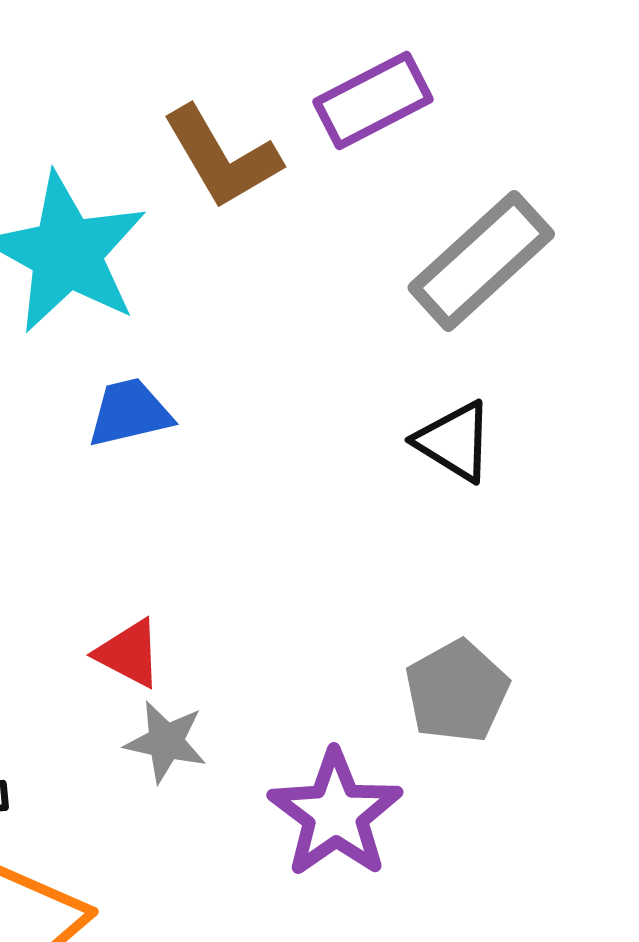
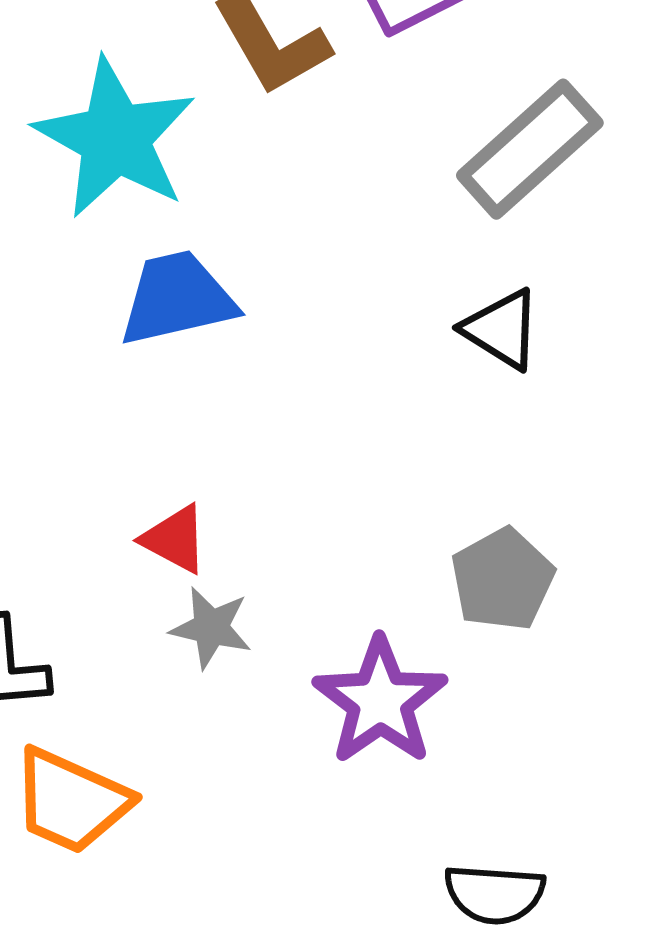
blue trapezoid: (130, 413) -> (177, 298), size x1.4

